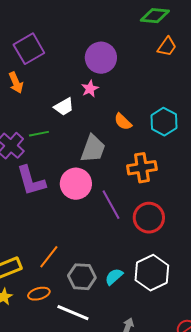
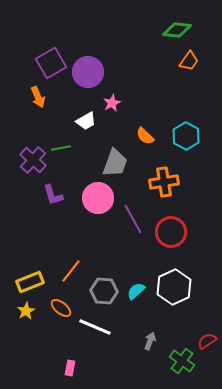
purple circle: (101, 58) -> (88, 72), moved
purple L-shape: (31, 181) -> (53, 195), size x0.7
orange ellipse: (39, 294) -> (61, 308), turned 55

